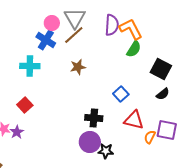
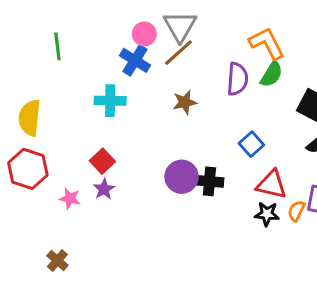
purple semicircle: (112, 25) -> (237, 79), moved
purple star: (17, 132) -> (104, 189), moved
purple circle: (90, 142) -> (182, 177), moved
black star: (106, 151) -> (267, 214), moved

